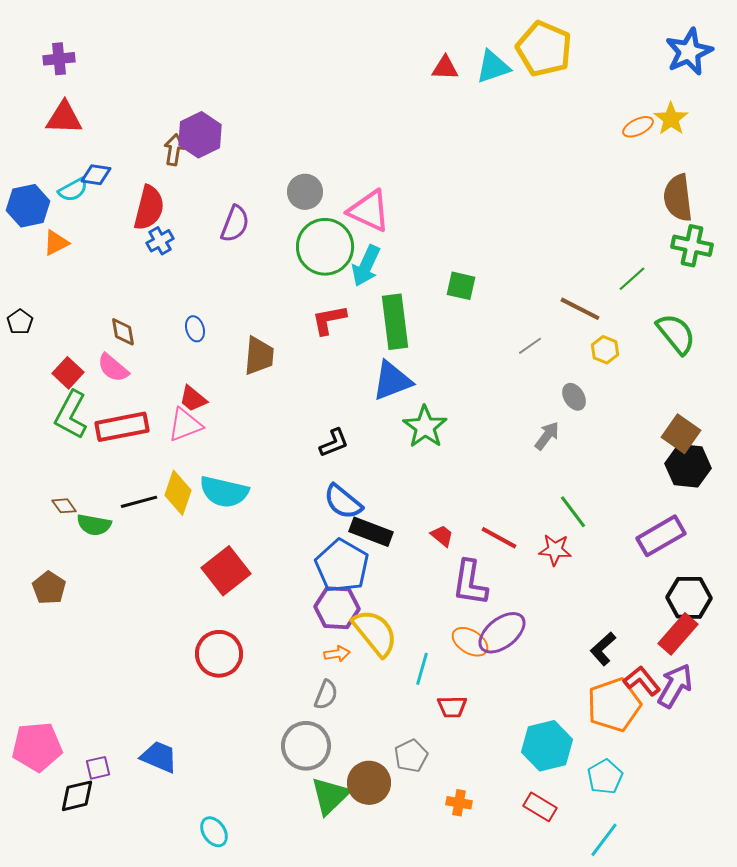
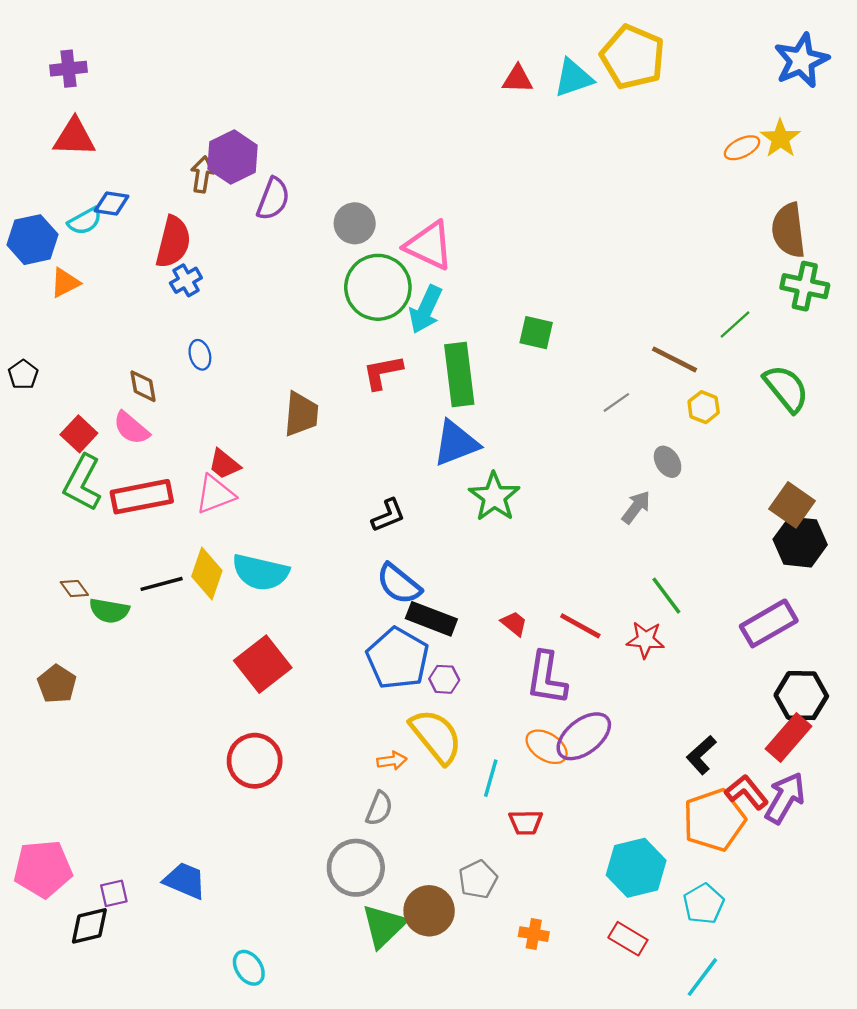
purple semicircle: (235, 224) -> (273, 199), moved
blue ellipse: (195, 329) -> (200, 355), moved
purple hexagon: (337, 608) -> (444, 679), moved, size x0.6

